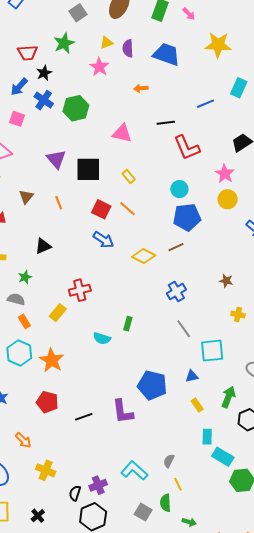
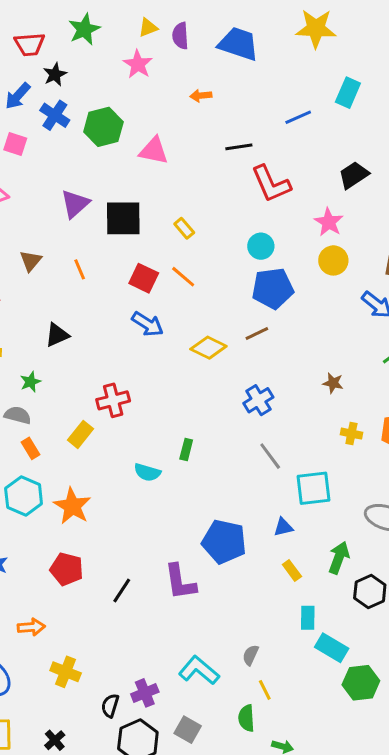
pink triangle: (122, 133) -> (154, 151), moved
purple triangle: (56, 159) -> (75, 204), turned 30
black line: (84, 417) -> (122, 590), turned -36
orange arrow: (23, 440) -> (31, 627), turned -48
gray square: (143, 512) -> (188, 730), moved

